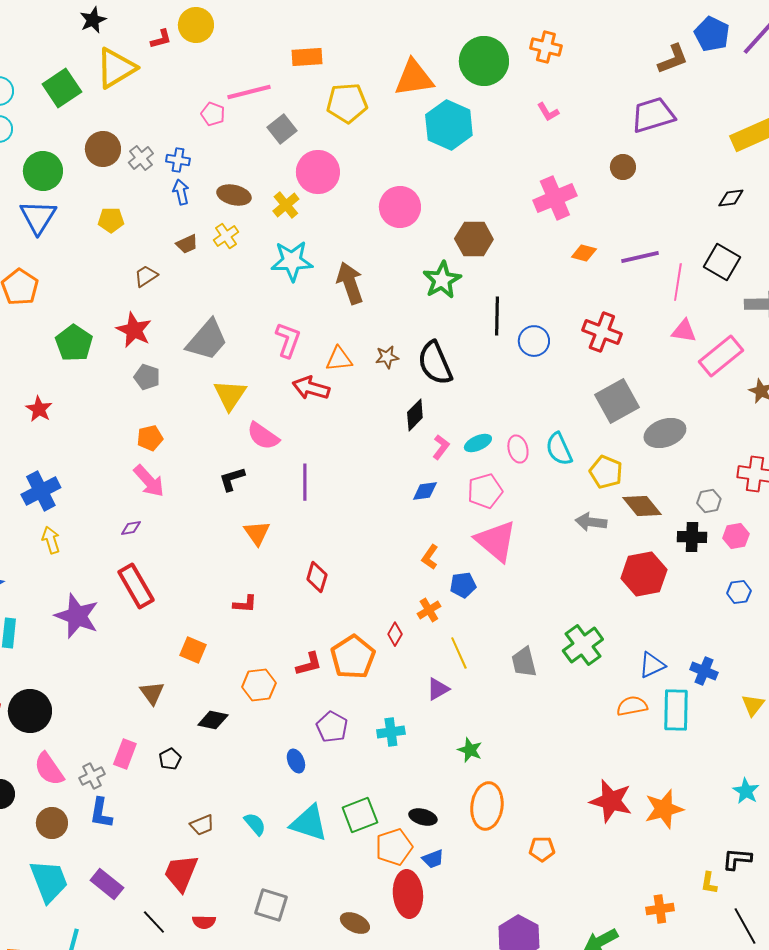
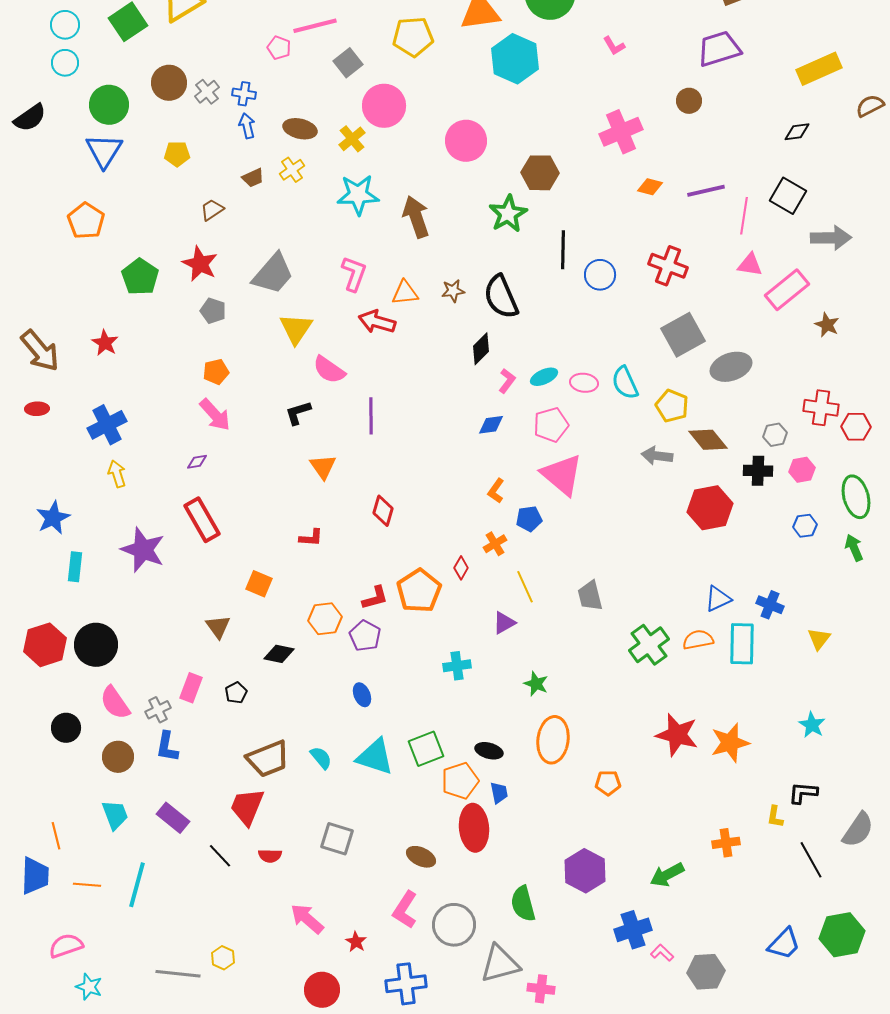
pink ellipse: (518, 449) -> (584, 383), turned -68
green cross: (583, 645) -> (649, 645), moved
purple pentagon: (332, 727) -> (365, 636), moved
brown trapezoid: (202, 825) -> (268, 759), size x1.8
blue trapezoid: (433, 859) -> (499, 793), turned -80
cyan trapezoid: (49, 881) -> (115, 815), size x0.7

